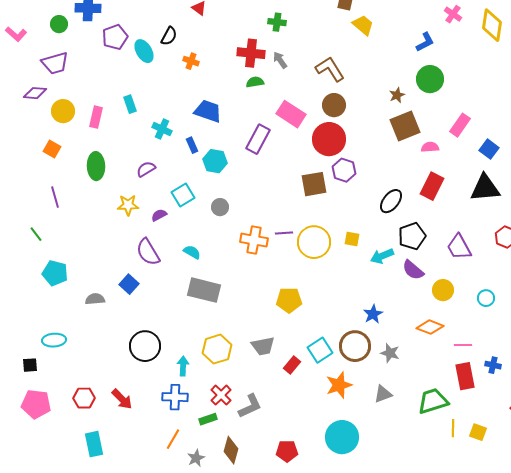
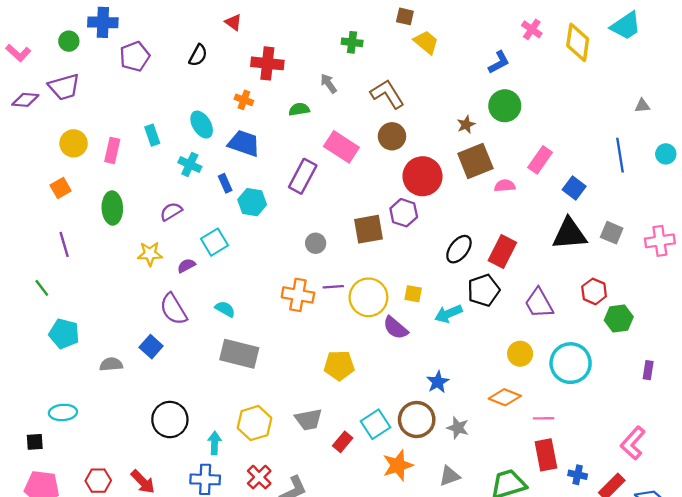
green cross: (277, 22) -> (352, 42), moved
cyan ellipse: (144, 51) -> (202, 125), moved
red cross: (251, 53) -> (267, 63), moved
orange cross: (191, 61) -> (244, 100), moved
purple diamond: (35, 93) -> (25, 100), moved
red circle: (329, 139) -> (423, 176), moved
orange square: (52, 149) -> (61, 188), turned 30
red rectangle: (432, 186) -> (502, 251), moved
gray circle: (220, 207) -> (316, 243), moved
purple semicircle: (413, 270) -> (396, 328), moved
cyan circle: (486, 298) -> (571, 363), size x2.0
blue cross: (493, 365) -> (578, 475), moved

